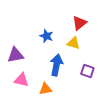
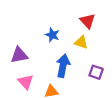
red triangle: (79, 23) -> (88, 21), turned -35
pink triangle: (21, 80) -> (26, 82), turned 35

